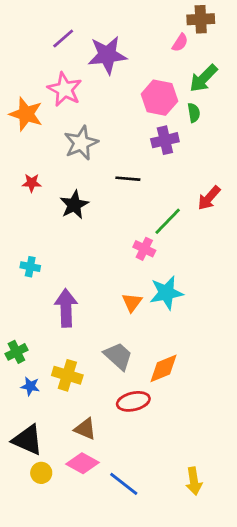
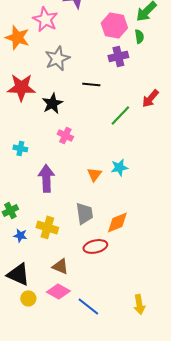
red star: (32, 183) -> (21, 87), size x2.0
pink cross: (144, 249) -> (65, 135), moved
cyan star: (166, 293) -> (119, 167), size x0.7
gray trapezoid: (118, 356) -> (84, 213), turned 40

